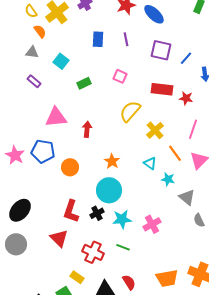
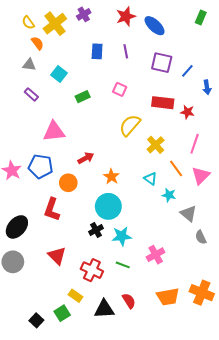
red arrow: (87, 129) -> (86, 158), moved, turned 56
red L-shape: (71, 211) -> (52, 209), moved
pink cross: (152, 224) -> (156, 255), moved

